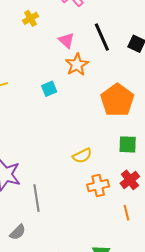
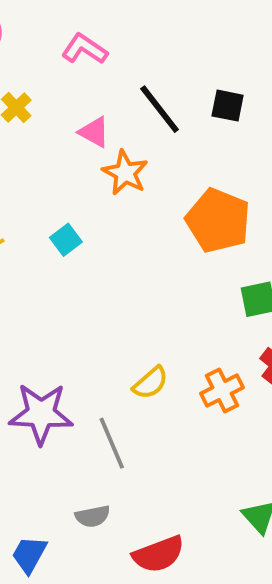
cyan square: (49, 89) -> (66, 240), moved
yellow semicircle: (82, 156) -> (150, 383), moved
gray semicircle: (18, 232) -> (93, 516), turned 48

